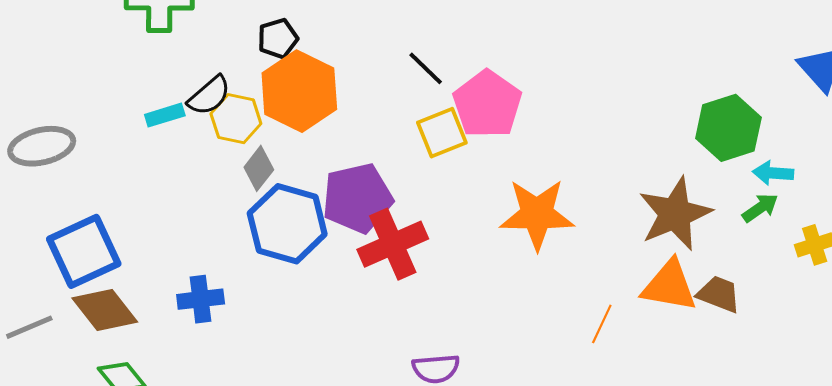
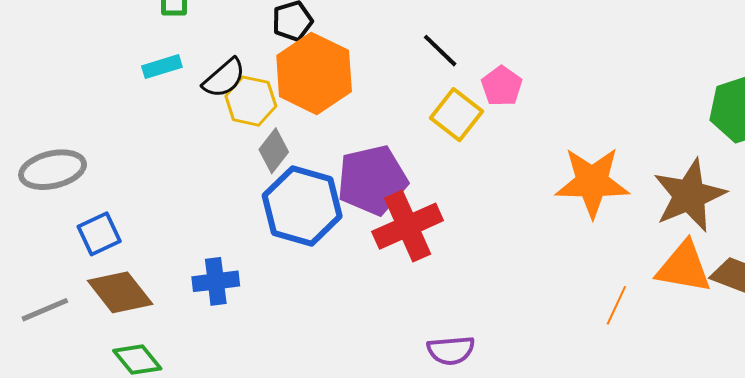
pink pentagon: (487, 104) -> (502, 86), size x0.6
cyan rectangle: (165, 115) -> (162, 67), moved
yellow square: (442, 133) -> (457, 115), turned -30
gray ellipse: (42, 146) -> (53, 170), moved
orange star: (537, 214) -> (592, 182), moved
blue square: (84, 251) -> (99, 234), size x0.6

